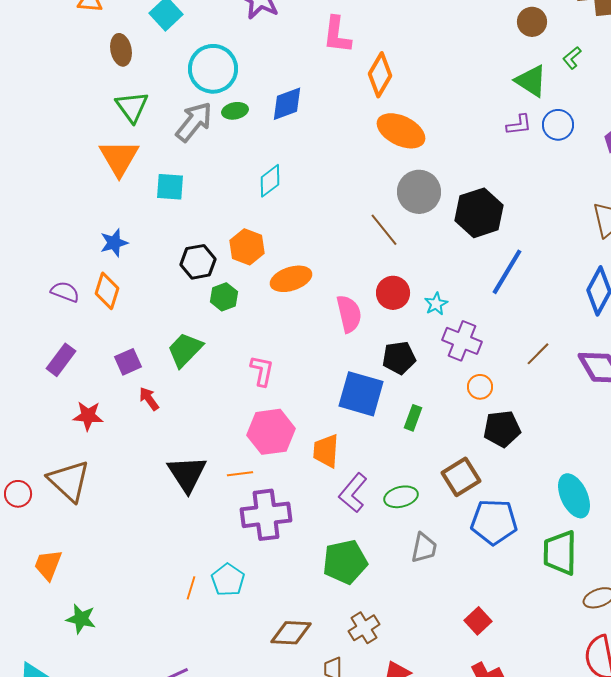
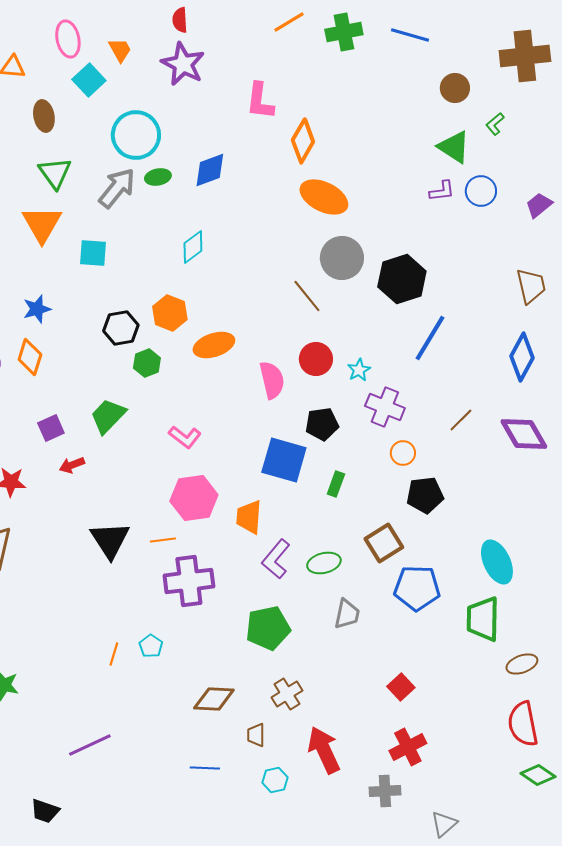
pink L-shape: (262, 371) -> (185, 437), turned 116
red arrow: (149, 399) -> (72, 465), turned -75
cyan pentagon: (228, 580) -> (151, 646), size x0.7

